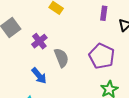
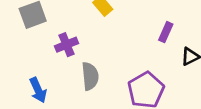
blue arrow: (39, 76) -> (38, 90), moved

